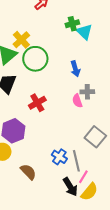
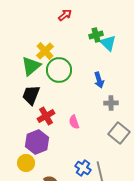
pink semicircle: (77, 101) -> (74, 122), moved
red cross: (37, 103) -> (46, 116), moved
gray square: (95, 137) -> (119, 133), moved

